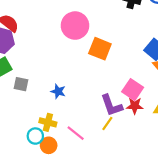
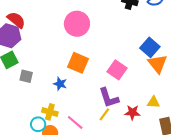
orange square: (100, 49) -> (78, 63), moved
pink square: (133, 90) -> (117, 70), moved
red star: (135, 106) -> (132, 112), moved

